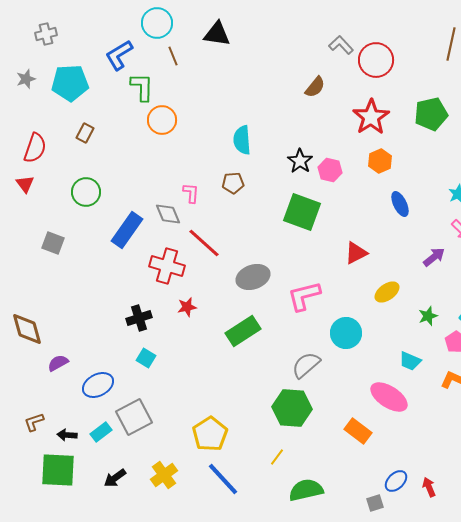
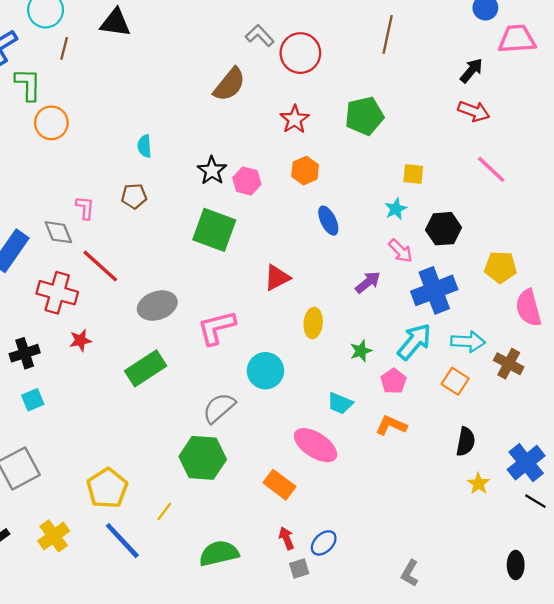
brown line: (173, 56) -> (64, 48), turned 36
brown semicircle: (315, 87) -> (229, 84), size x1.4
red star: (371, 117) -> (295, 119), size x0.7
cyan semicircle: (242, 140) -> (144, 146), size x0.7
yellow ellipse: (387, 292) -> (313, 323), turned -50
cyan square: (146, 358) -> (33, 400), turned 36
yellow line: (277, 457) -> (164, 511), moved
red arrow: (429, 487) -> (286, 538), moved

